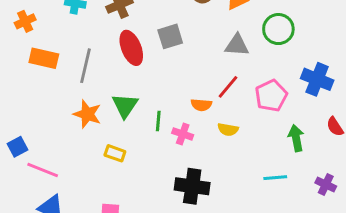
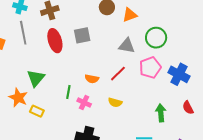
gray line: (85, 66) -> (23, 33), moved, turned -30
pink pentagon: (271, 96) -> (150, 67), moved
orange semicircle: (201, 105) -> (92, 79), moved
green triangle: (125, 106) -> (36, 78), moved
orange star: (87, 114) -> (18, 98), moved

